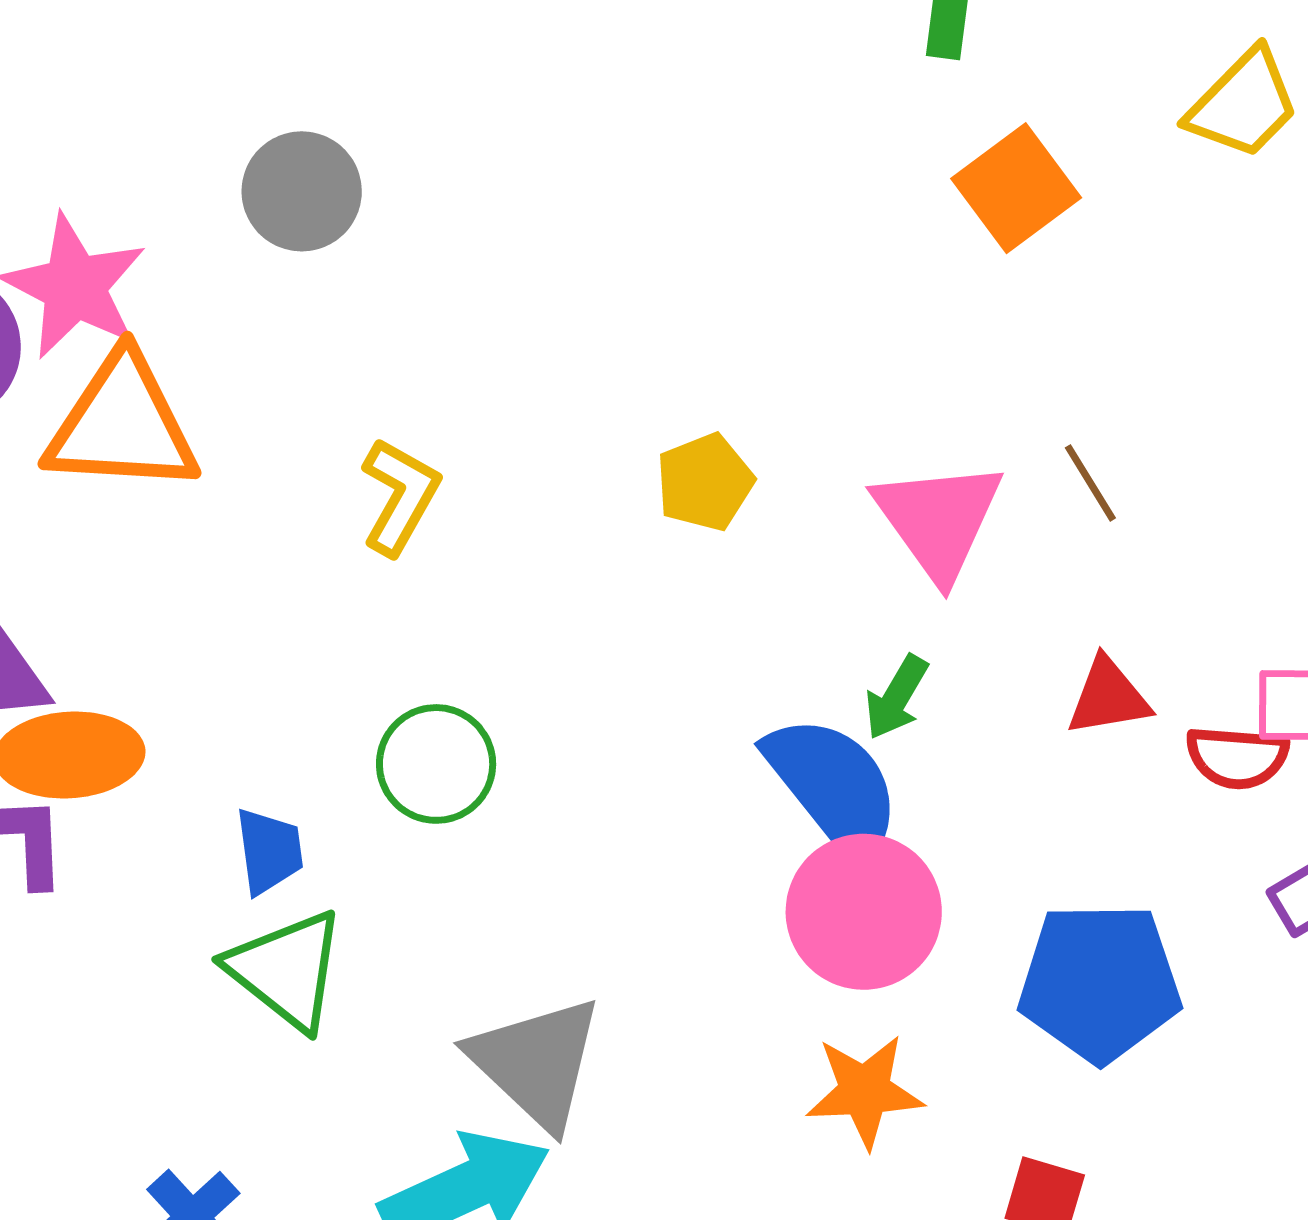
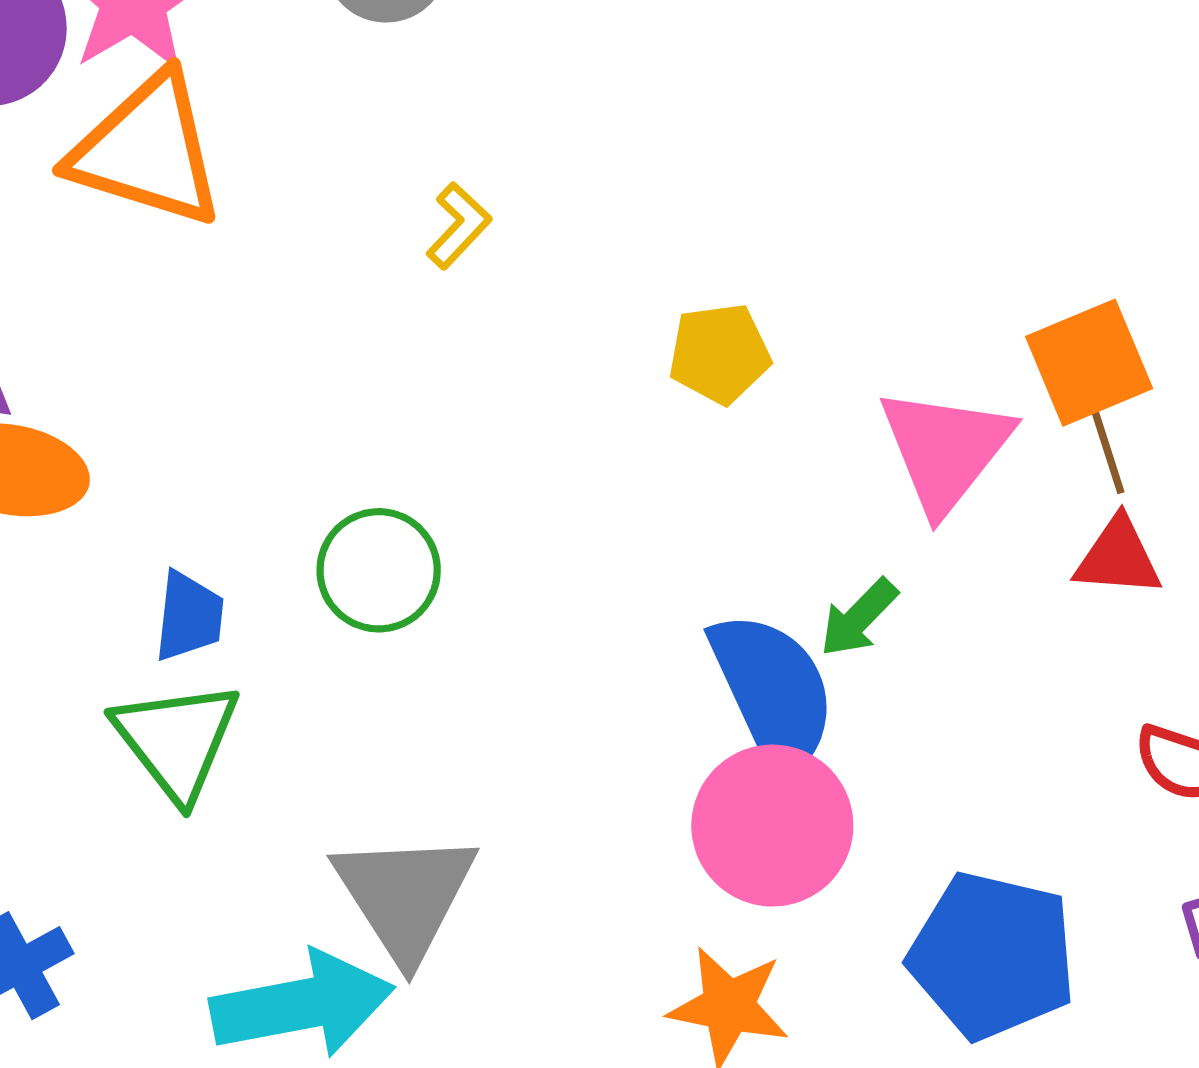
orange square: (1016, 188) -> (1089, 363), moved
yellow L-shape: (400, 496) -> (459, 226), moved, size x0.7
red triangle: (1108, 697) -> (1118, 557), moved

